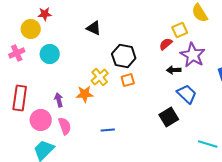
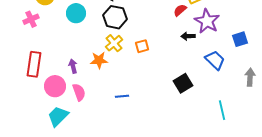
cyan circle: (50, 54) -> (76, 13), moved
black hexagon: (124, 56) -> (115, 17), moved
blue trapezoid: (187, 94) -> (215, 60), moved
cyan line: (208, 144) -> (222, 110), turned 60

